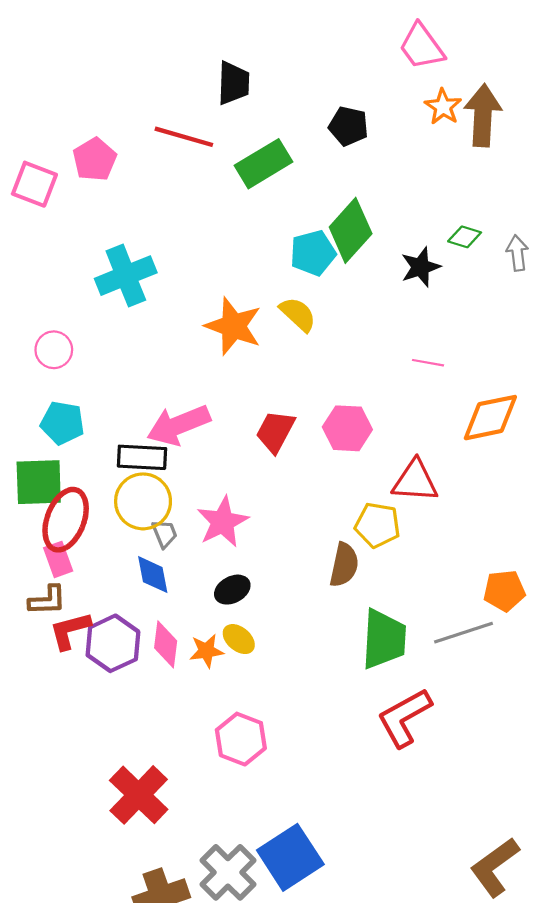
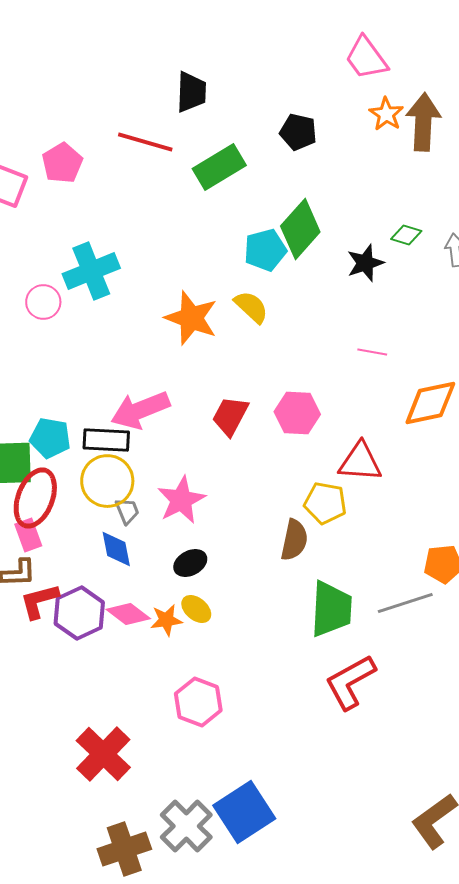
pink circle: (54, 350) -> (43, 302), moved
cyan pentagon: (62, 423) -> (50, 438), moved
pink diamond: (166, 644) -> (128, 614), turned -60

